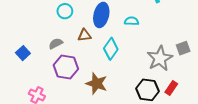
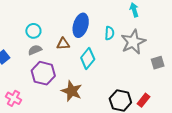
cyan circle: (65, 11) -> (33, 31), moved
cyan semicircle: (132, 21) -> (109, 33), turned 88
gray star: (160, 58) -> (133, 42), moved

